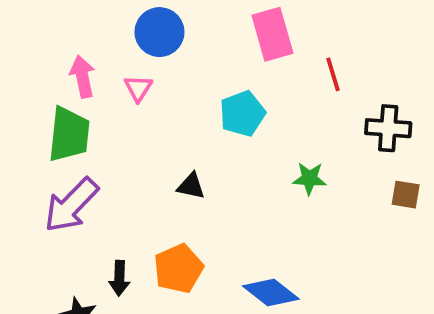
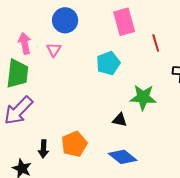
green star: (309, 178) -> (143, 97), size x1.5
black triangle: (191, 186) -> (120, 120), moved

